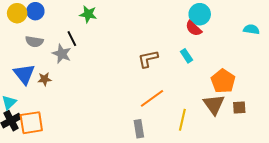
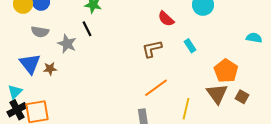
red semicircle: (194, 28) -> (166, 19), moved
cyan semicircle: (251, 29) -> (254, 38), moved
black line: (72, 39) -> (87, 29), moved
brown square: (239, 108) -> (242, 97), turned 32

